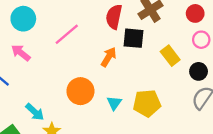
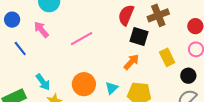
pink line: (67, 34) -> (82, 39), moved
orange arrow: (109, 57) -> (131, 62), moved
orange circle: (80, 91) -> (84, 84), moved

